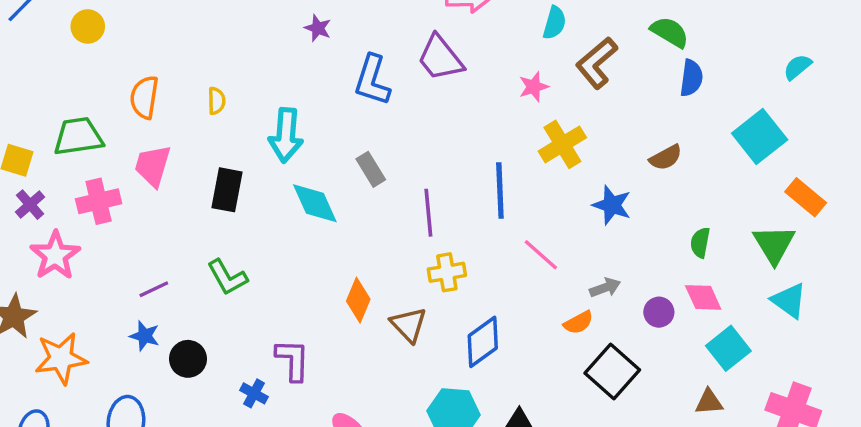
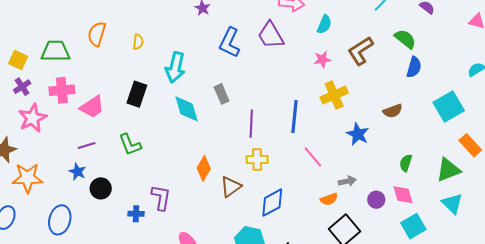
cyan semicircle: (554, 23) -> (324, 24), moved
pink trapezoid: (153, 166) -> (92, 107), moved, turned -148
green triangle: (774, 244) -> (448, 170), turned 32
brown triangle: (409, 325) -> (231, 187), turned 30
blue cross: (254, 393) -> (136, 214), turned -35

